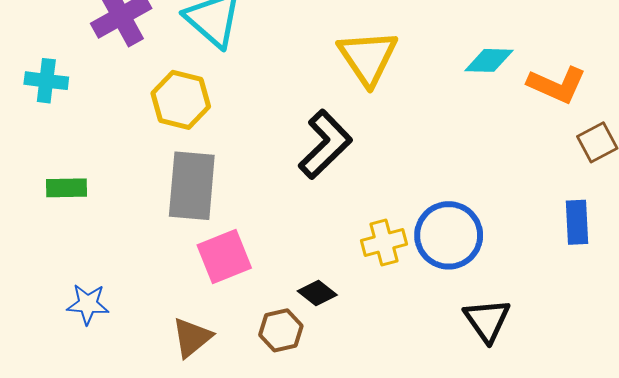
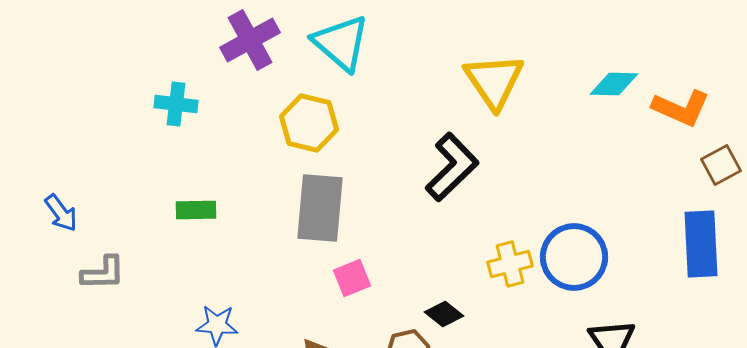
blue rectangle: (577, 222) -> (701, 244), size x1.5
pink square: (224, 257) -> (352, 278), size x0.7

